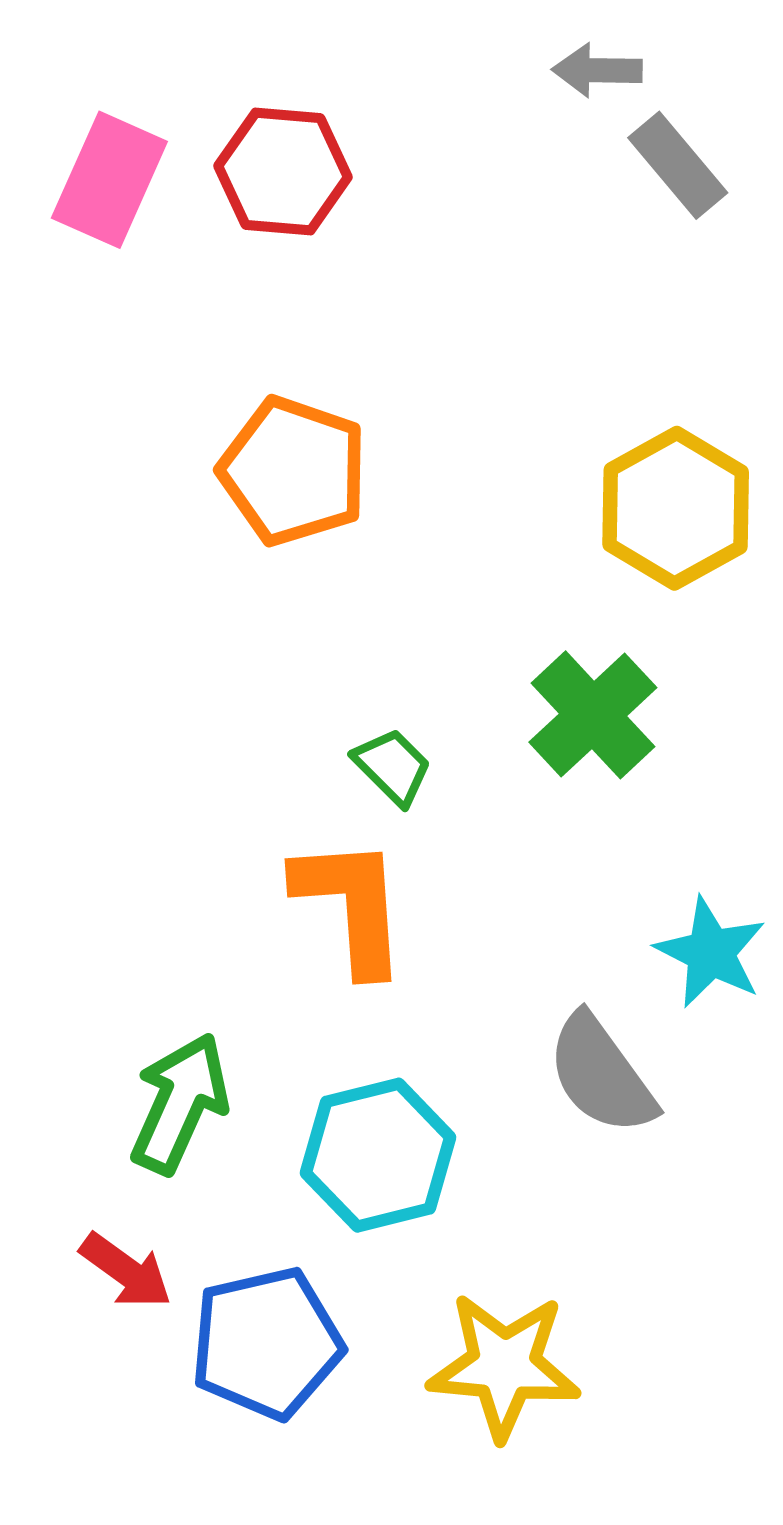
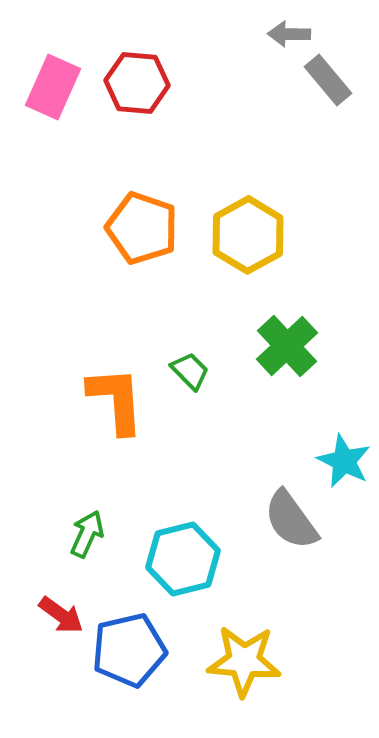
yellow hexagon: (676, 508) -> (248, 235), moved
orange L-shape: (351, 905) -> (116, 400), moved
green arrow: (180, 1103) -> (87, 534), size x0.7

